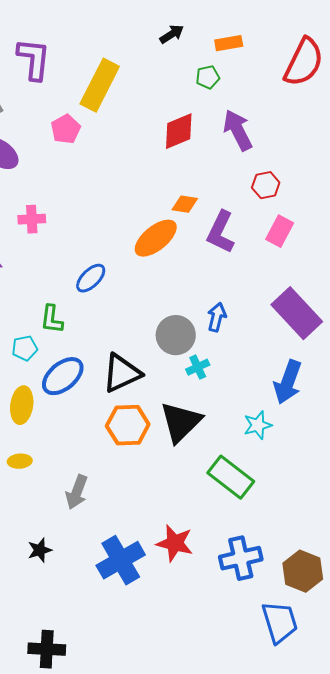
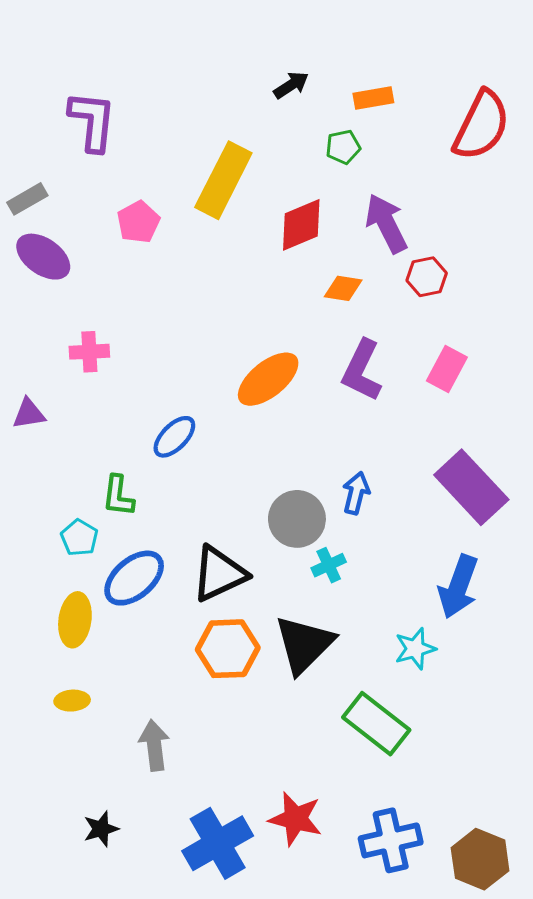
yellow rectangle: (100, 85) -> (223, 180), moved
red hexagon: (266, 185) -> (427, 277), moved
orange diamond: (185, 204) -> (343, 288), moved
cyan pentagon: (25, 348) -> (79, 538), turned -30
gray arrow: (77, 492) -> (154, 745), turned 152

